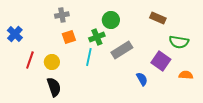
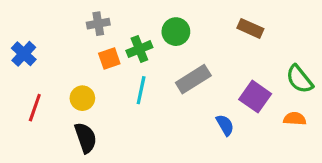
green cross: (97, 37) -> (139, 49), moved
green semicircle: (179, 42) -> (299, 79), moved, turned 42
red line: (30, 60) -> (35, 108), moved

